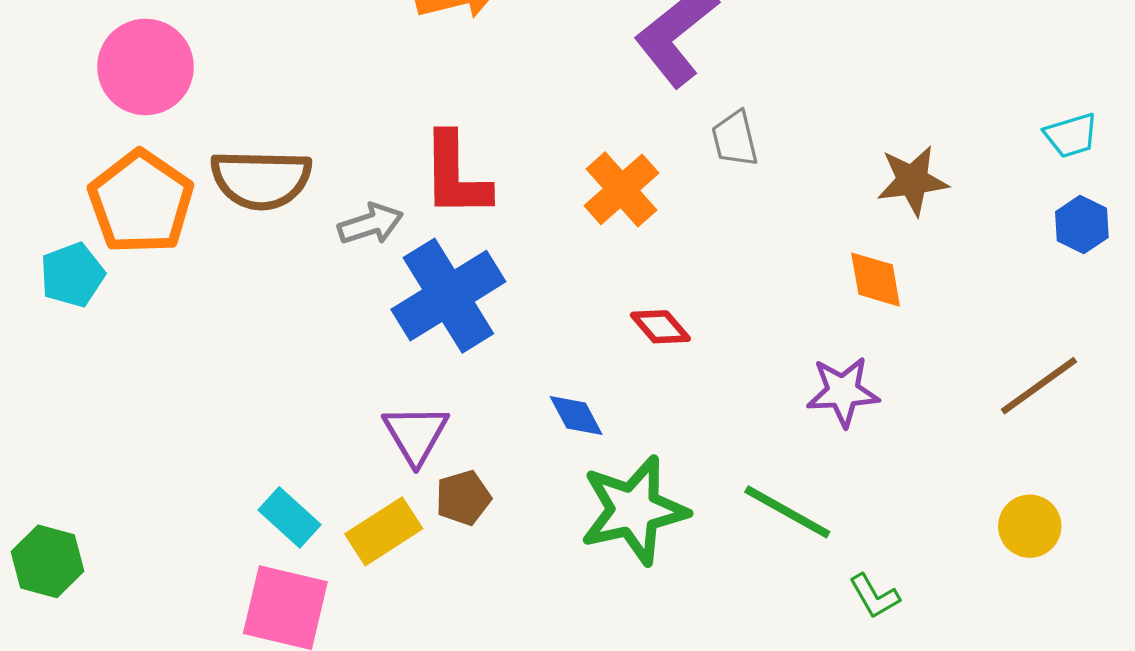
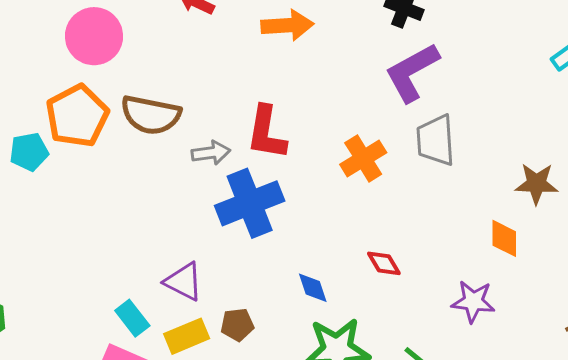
gray trapezoid: (735, 139) -> (436, 140), size x1.5
red diamond: (660, 327) -> (384, 263), moved
purple triangle: (416, 434) -> (184, 282), moved, turned -42

